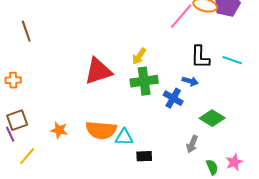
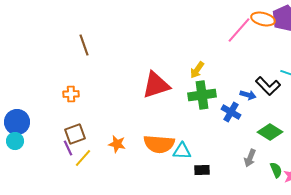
black L-shape: (200, 57) -> (268, 86), moved, turned -45
yellow line: (27, 156) -> (83, 158), moved
green semicircle: (212, 167) -> (276, 170), moved

